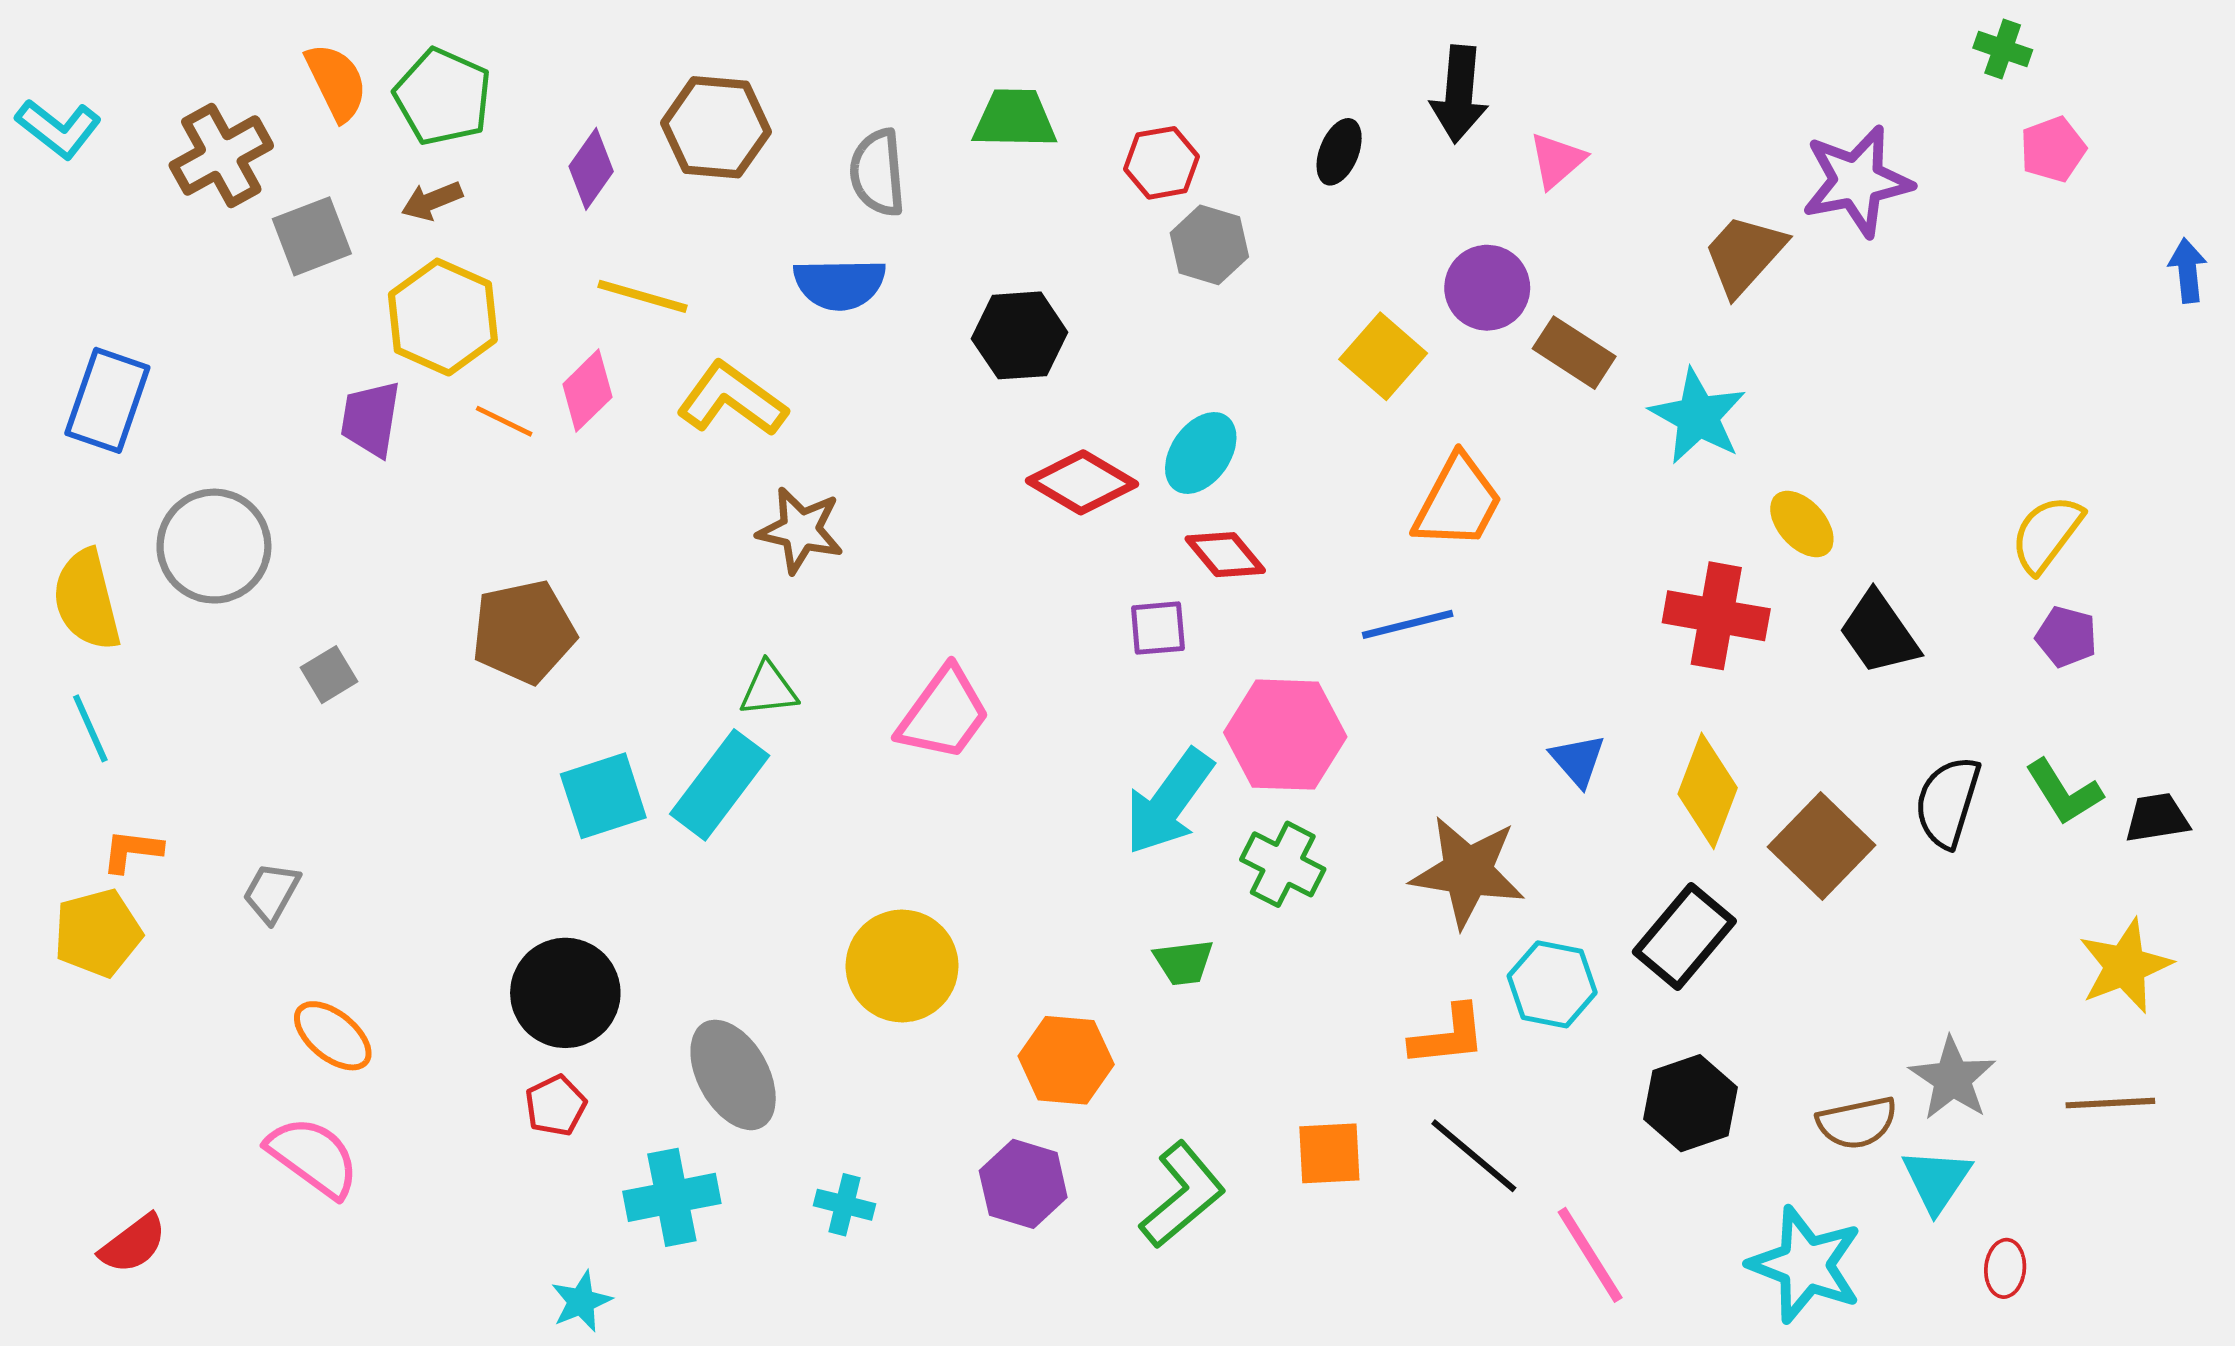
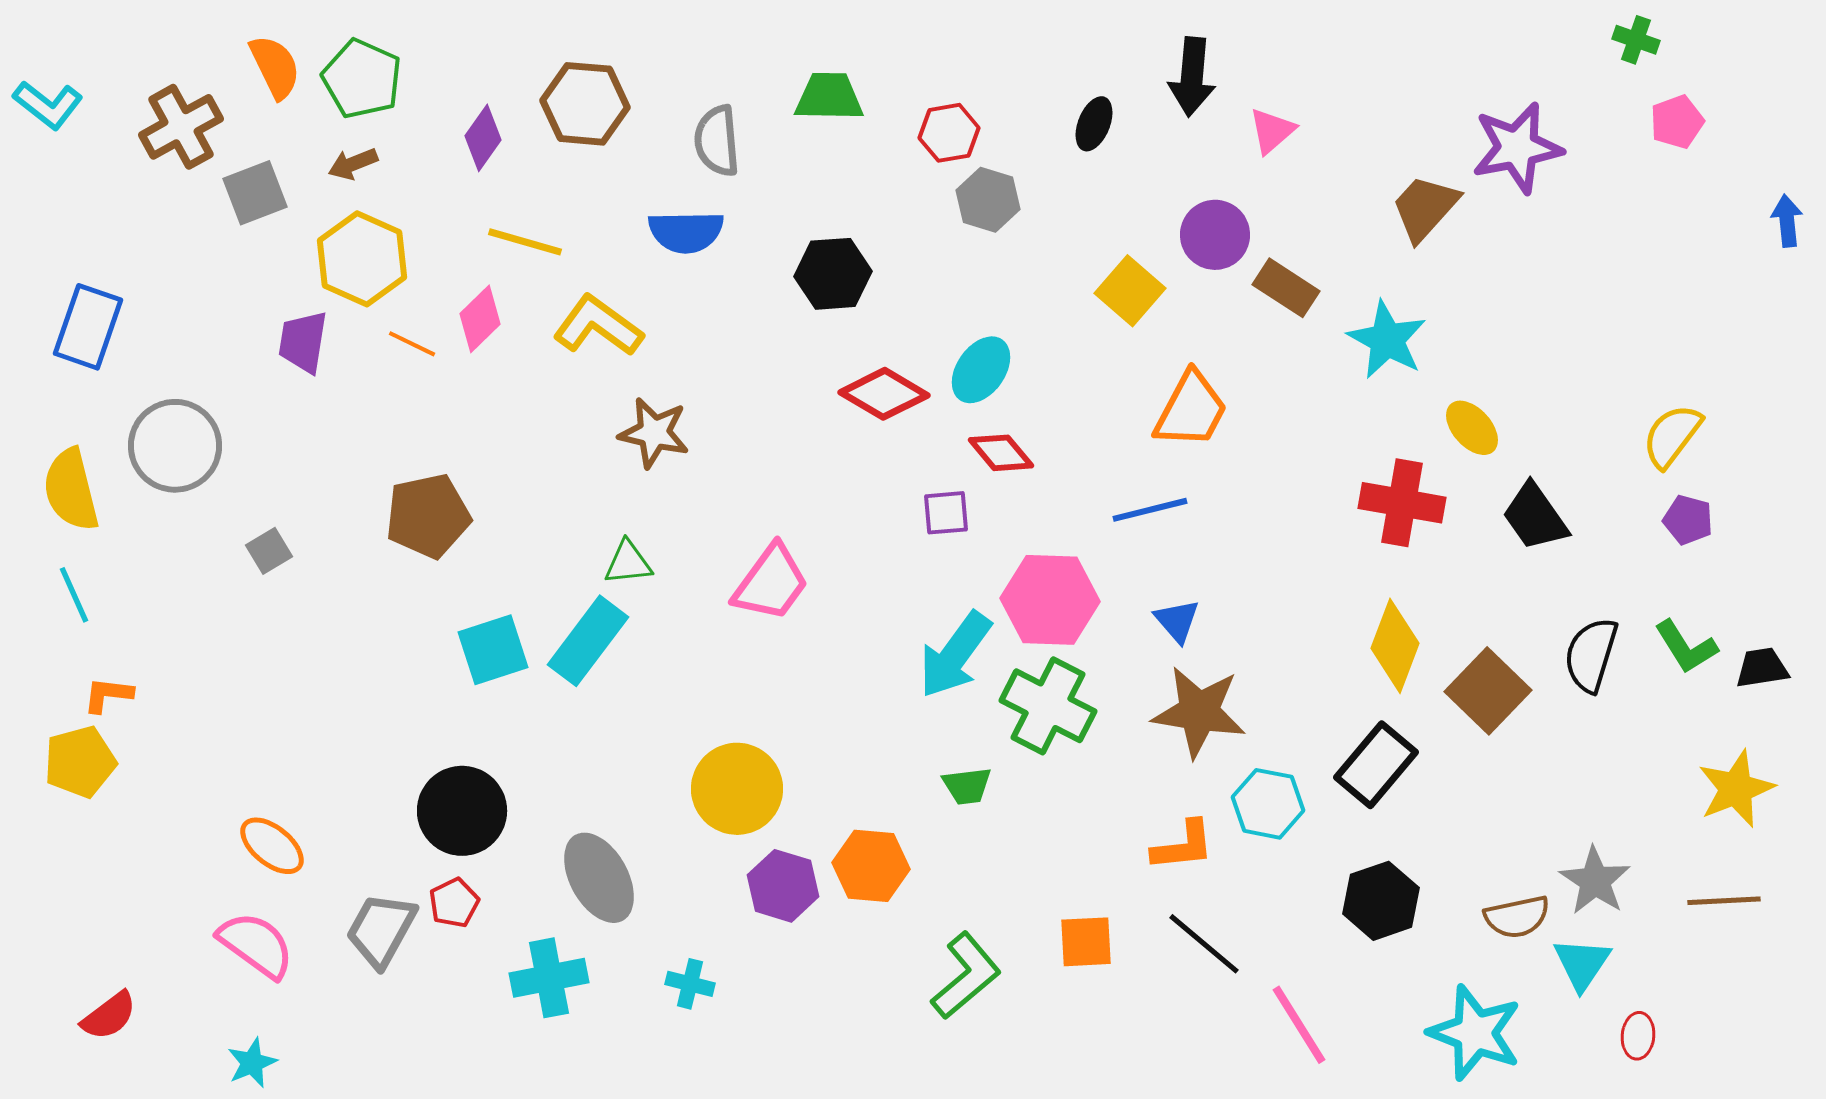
blue triangle: (1578, 760) -> (1177, 621), moved
green cross: (1283, 864) -> (1048, 706), size x1.4
gray trapezoid: (272, 893) -> (381, 930), moved, size x1.5
purple hexagon: (1023, 1184) -> (783, 886), moved
cyan star: (581, 1301) -> (252, 1063), moved

